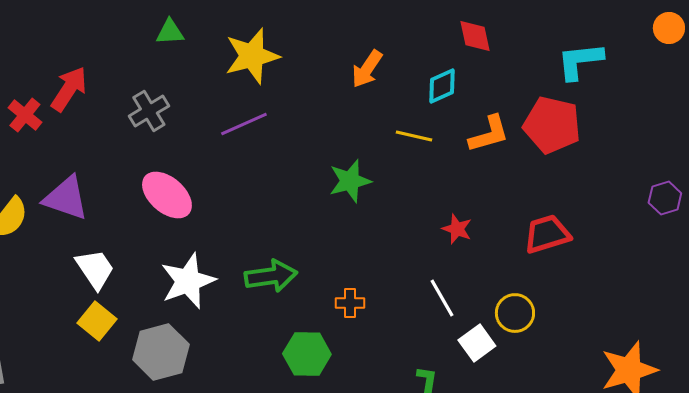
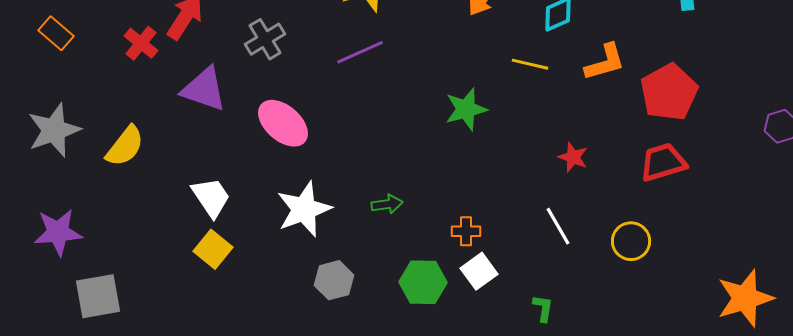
red pentagon: (552, 125) -> (669, 92), moved, turned 30
purple triangle: (66, 198) -> (204, 89), moved
green arrow: (271, 276) -> (387, 204), size x0.6
white square: (477, 343) -> (479, 271), moved
gray hexagon: (161, 352) -> (334, 280), moved, size x0.7

